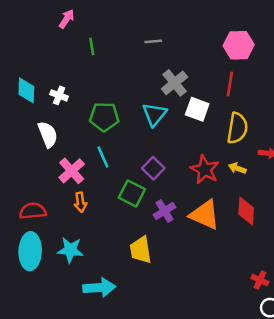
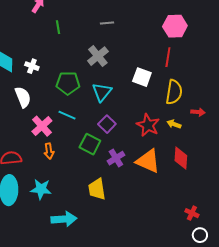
gray cross: (175, 83) -> (98, 56), moved
cyan triangle: (154, 114) -> (102, 92), moved
cyan line: (103, 157) -> (67, 115), turned -42

